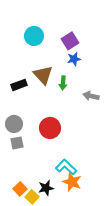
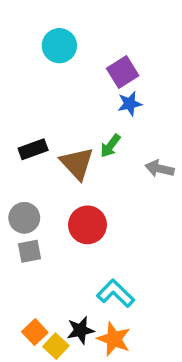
cyan circle: (34, 36) -> (59, 46), moved
brown triangle: (43, 75) -> (77, 163), moved
green arrow: (63, 83) -> (110, 146), turned 32
orange star: (72, 182) -> (114, 339), moved

